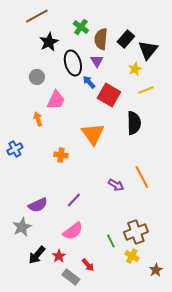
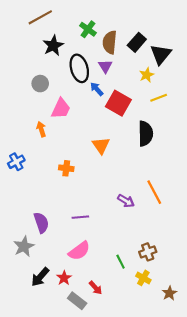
orange triangle: (93, 134) -> (101, 145), size x0.7
purple line: (74, 200) -> (80, 217), turned 42
purple semicircle: (38, 205) -> (41, 223), turned -84
brown cross: (136, 232) -> (148, 252), size x0.7

